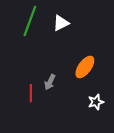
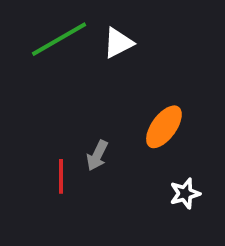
green line: (30, 21) -> (59, 39), turned 40

